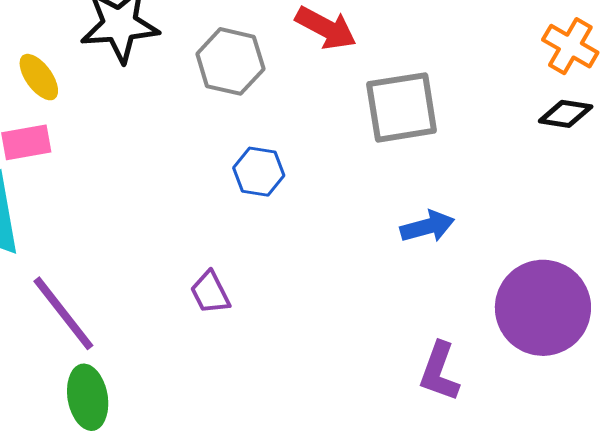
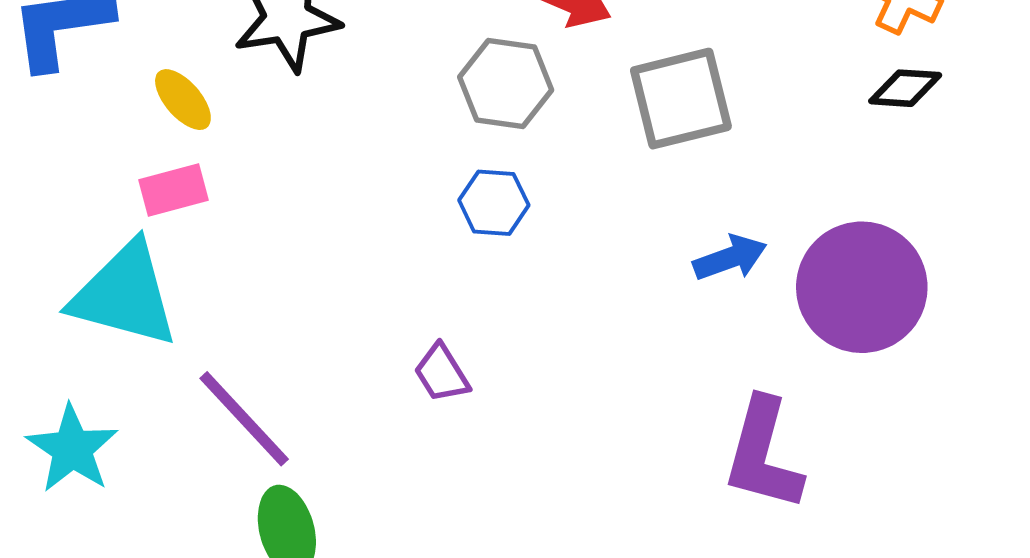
gray hexagon: (230, 61) -> (506, 84), moved
purple circle: (543, 308) -> (862, 287), moved
purple L-shape: (439, 372) -> (763, 454), size x1.4

